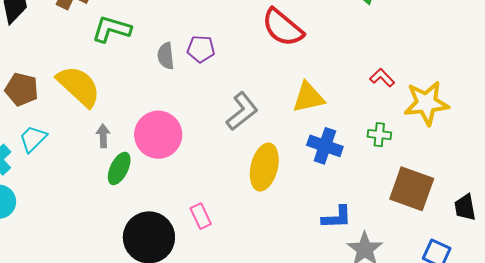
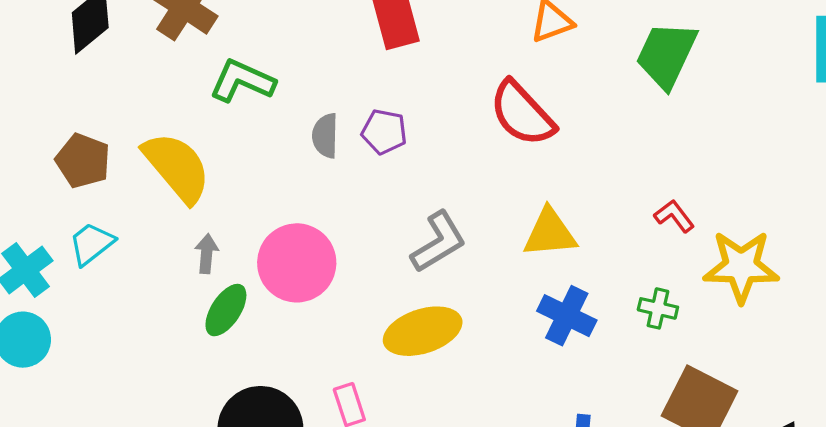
yellow ellipse: (264, 167) -> (423, 331), moved, turned 51

